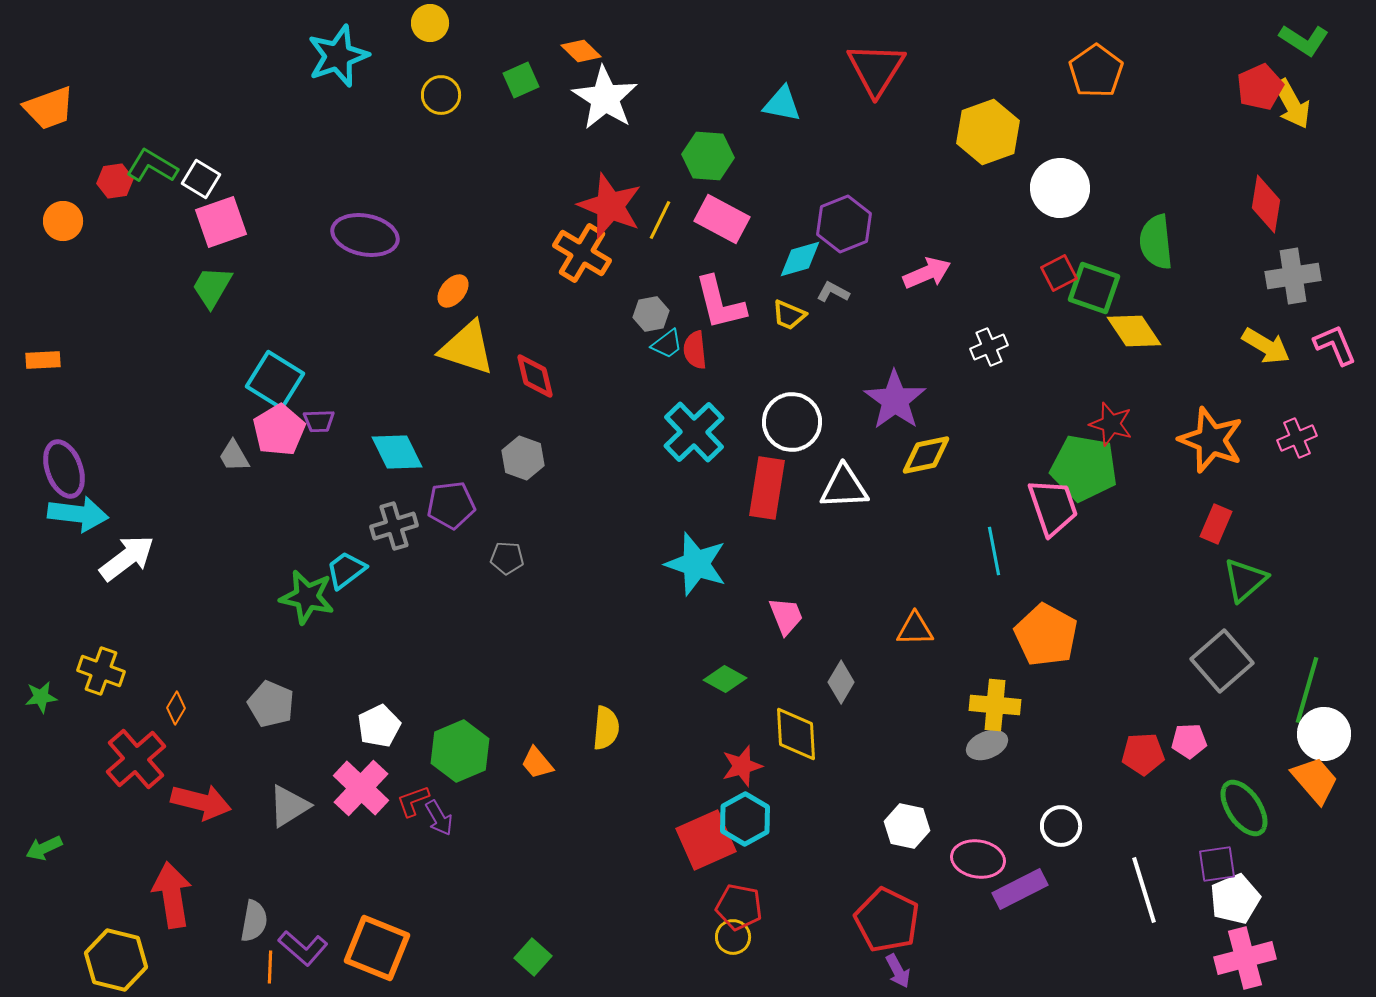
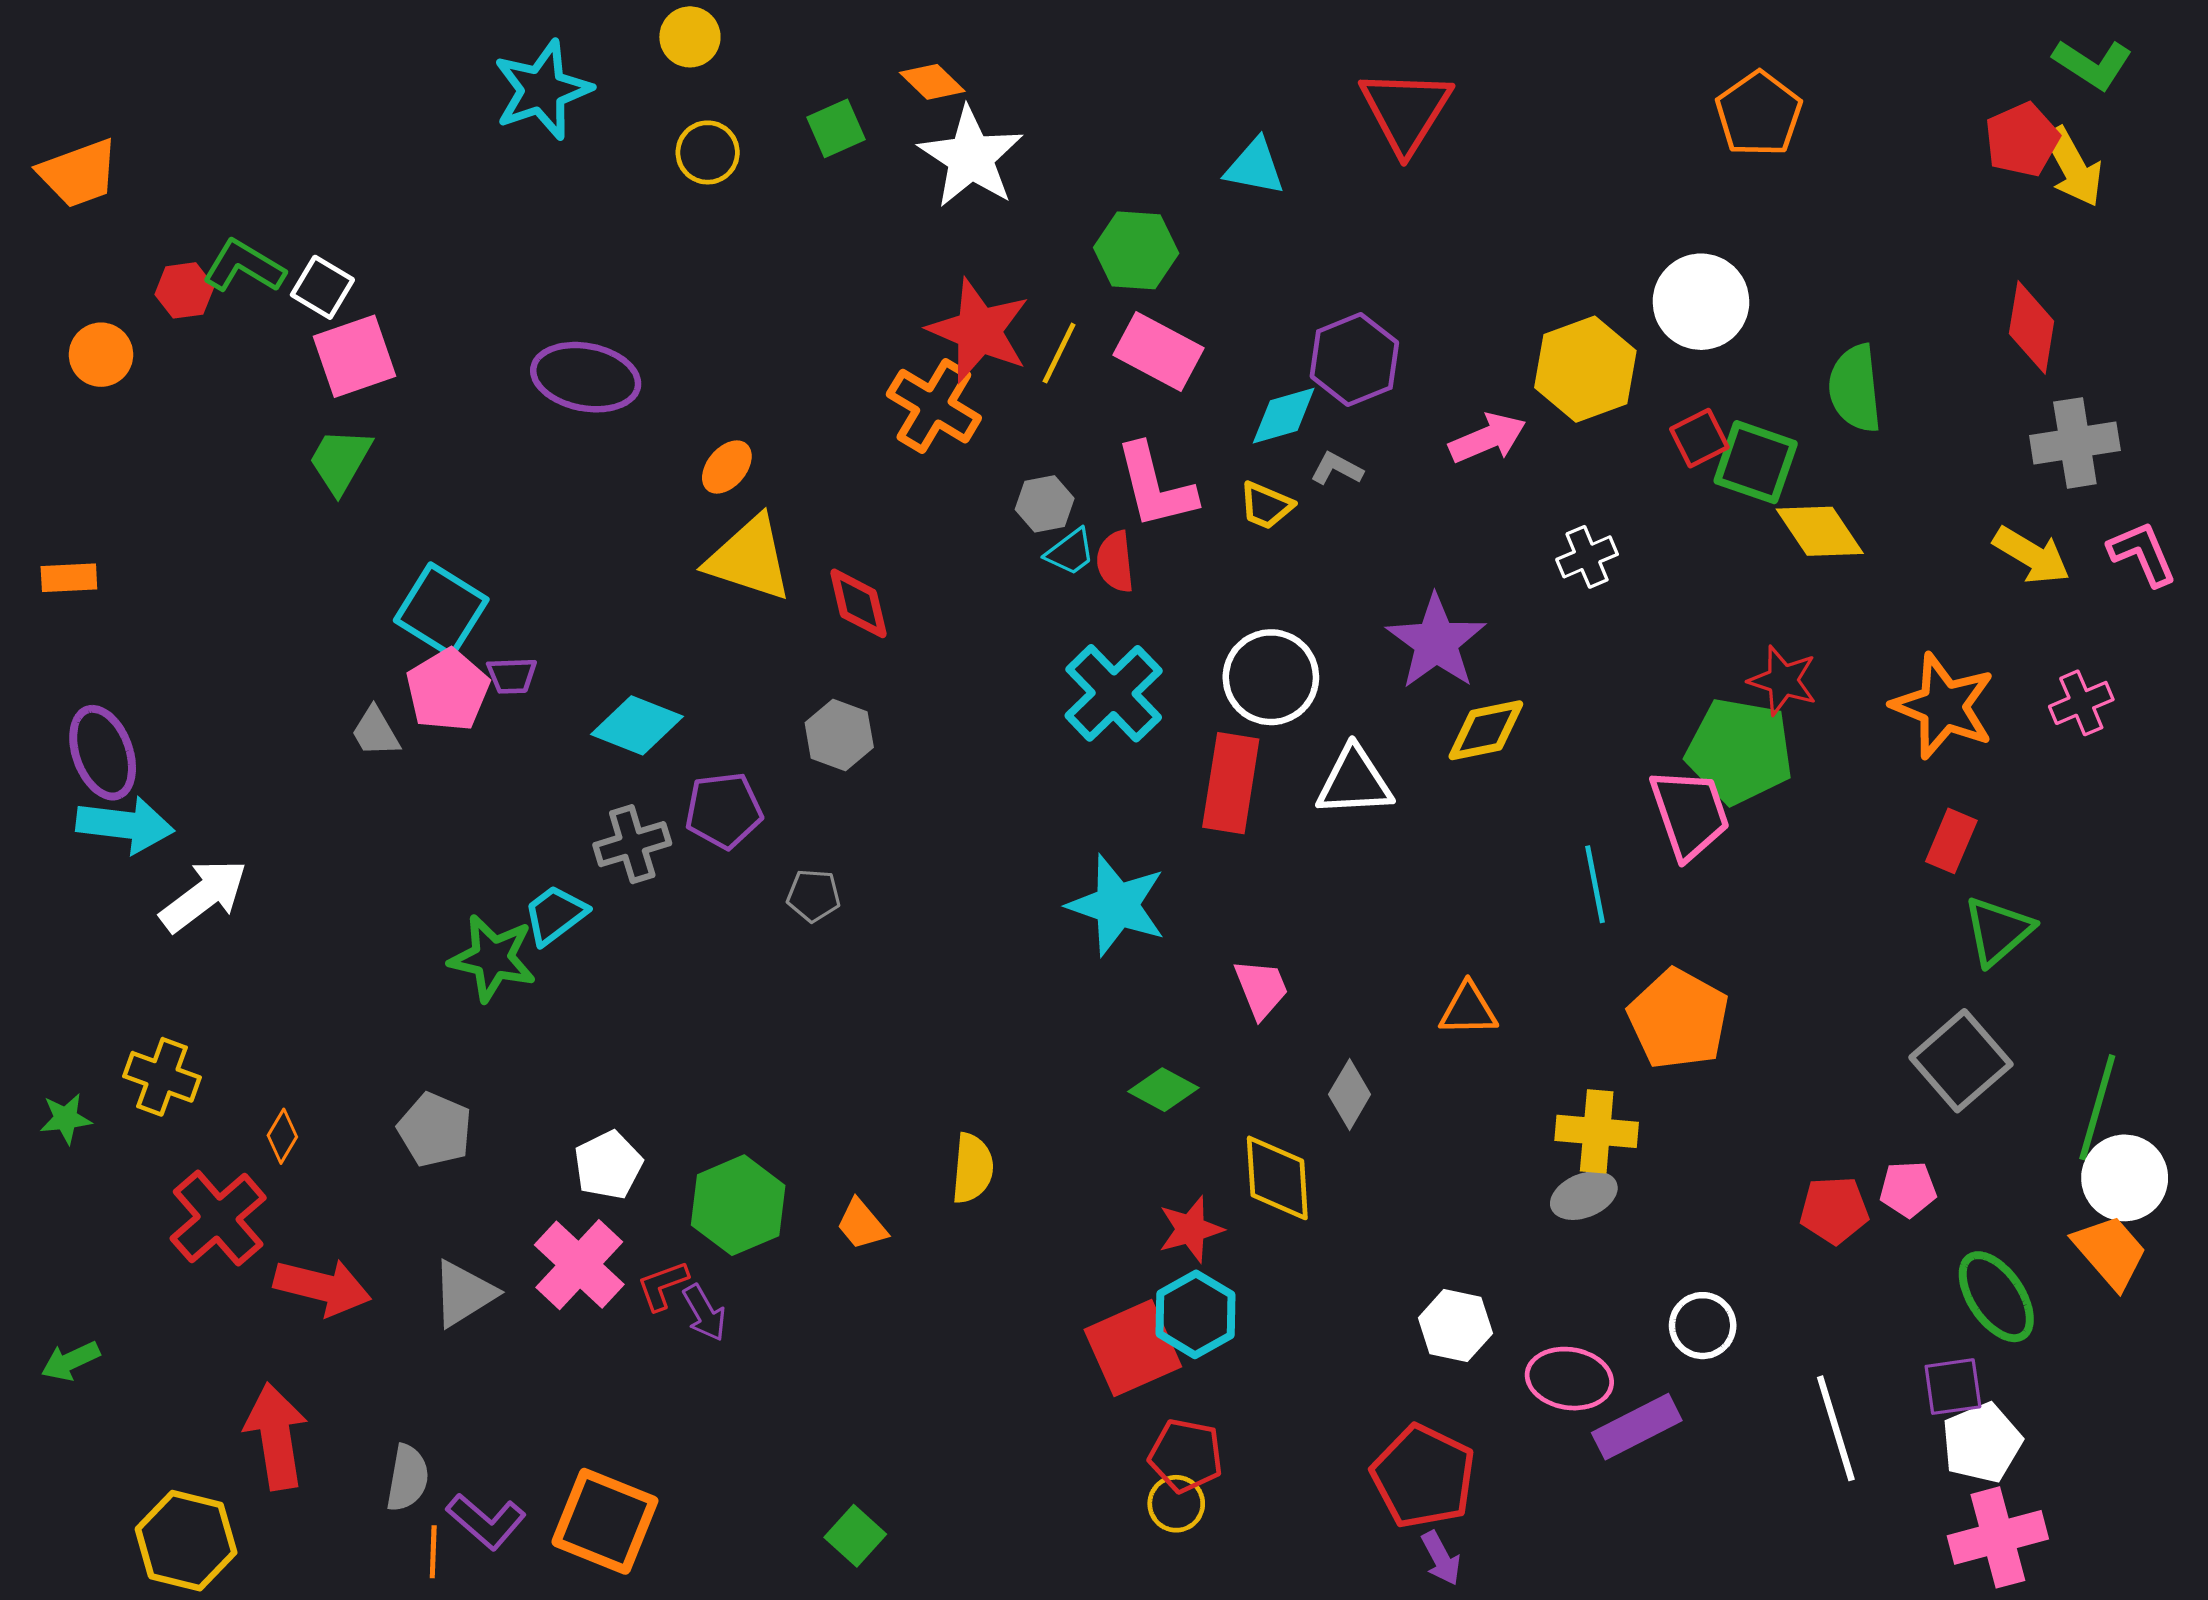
yellow hexagon: (988, 132) -> (1585, 369), moved
cyan diamond: (397, 452) -> (637, 725), turned -42

